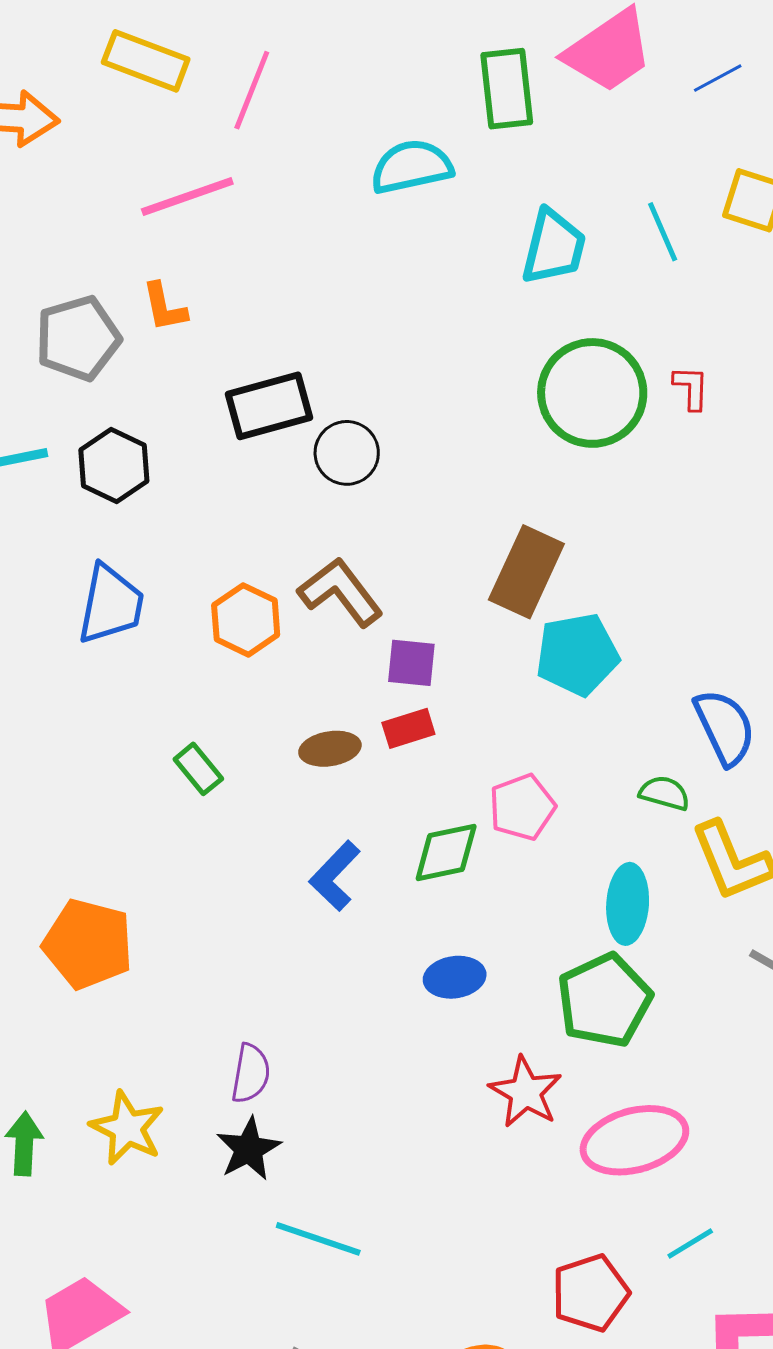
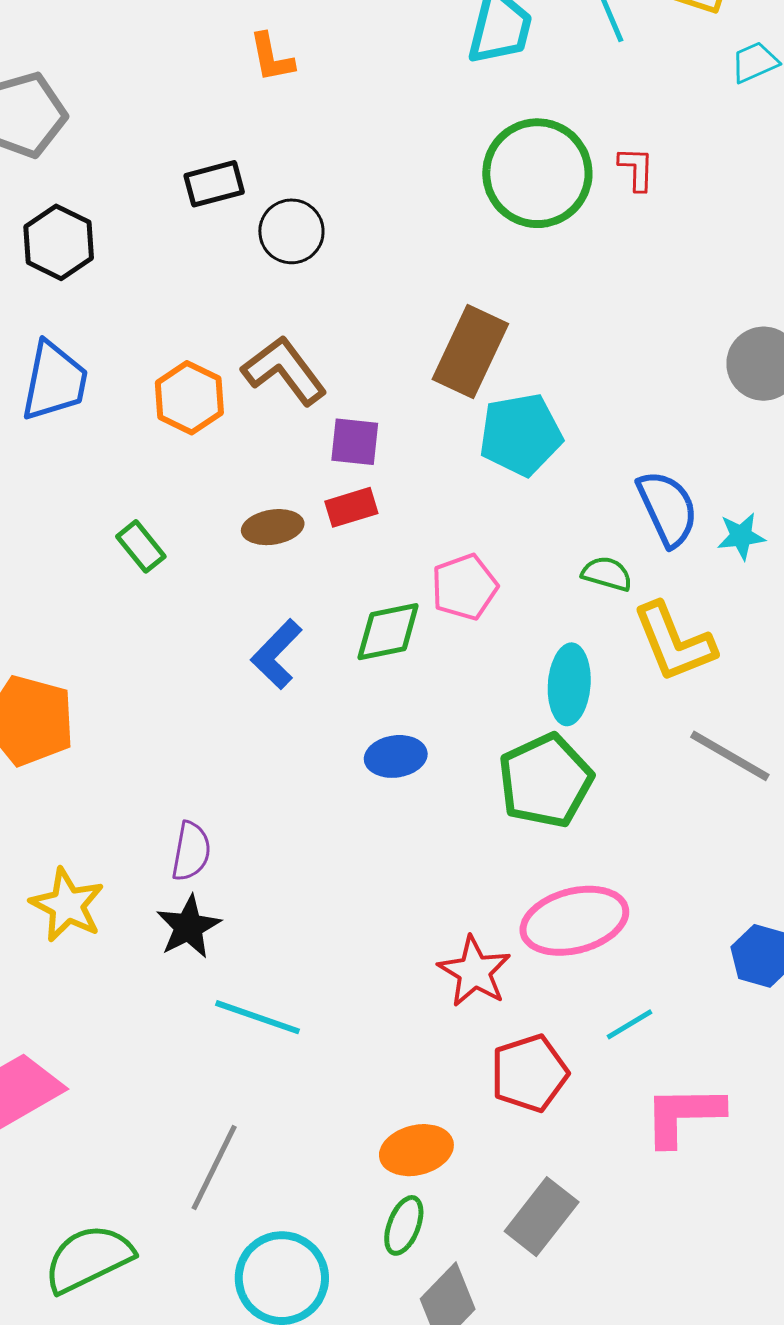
orange L-shape: (164, 307) -> (272, 57), moved
black rectangle: (269, 406) -> (214, 184), size x0.7
red star: (526, 1092) -> (474, 972), moved

